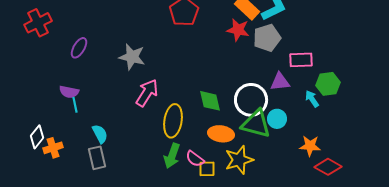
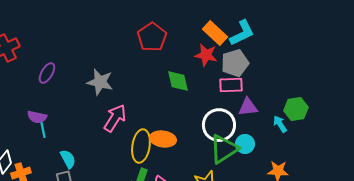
pink rectangle: (301, 60) -> (231, 85), moved
green diamond: (210, 101) -> (178, 81), moved
green triangle: (256, 124) -> (224, 149), turned -48
orange ellipse: (221, 134) -> (163, 139), moved

